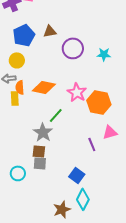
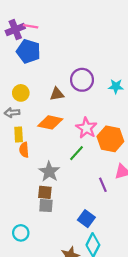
brown triangle: (50, 31) -> (57, 94), moved
blue pentagon: (24, 35) -> (28, 51), moved, turned -30
orange semicircle: (20, 87) -> (24, 150), moved
green line: (56, 115) -> (77, 153), moved
cyan circle: (18, 173) -> (21, 233), moved

